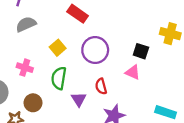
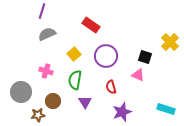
yellow cross: (170, 34) -> (170, 42), turned 30
purple triangle: (79, 99) -> (85, 102), moved

